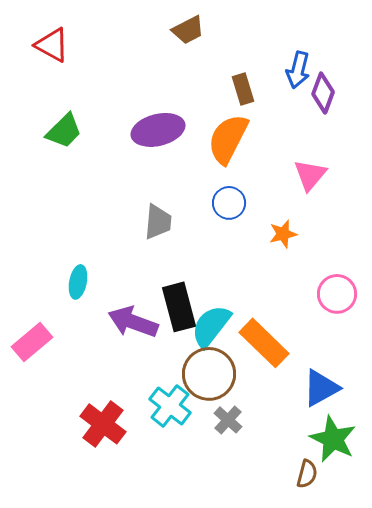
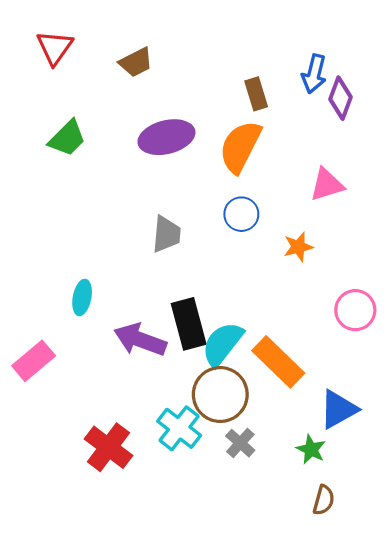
brown trapezoid: (188, 30) -> (136, 62), moved
red triangle: (52, 45) -> (55, 47), turned 36
pink triangle: (310, 175) -> (327, 185), turned 33
green star: (333, 439) -> (311, 449), moved, size x0.6

